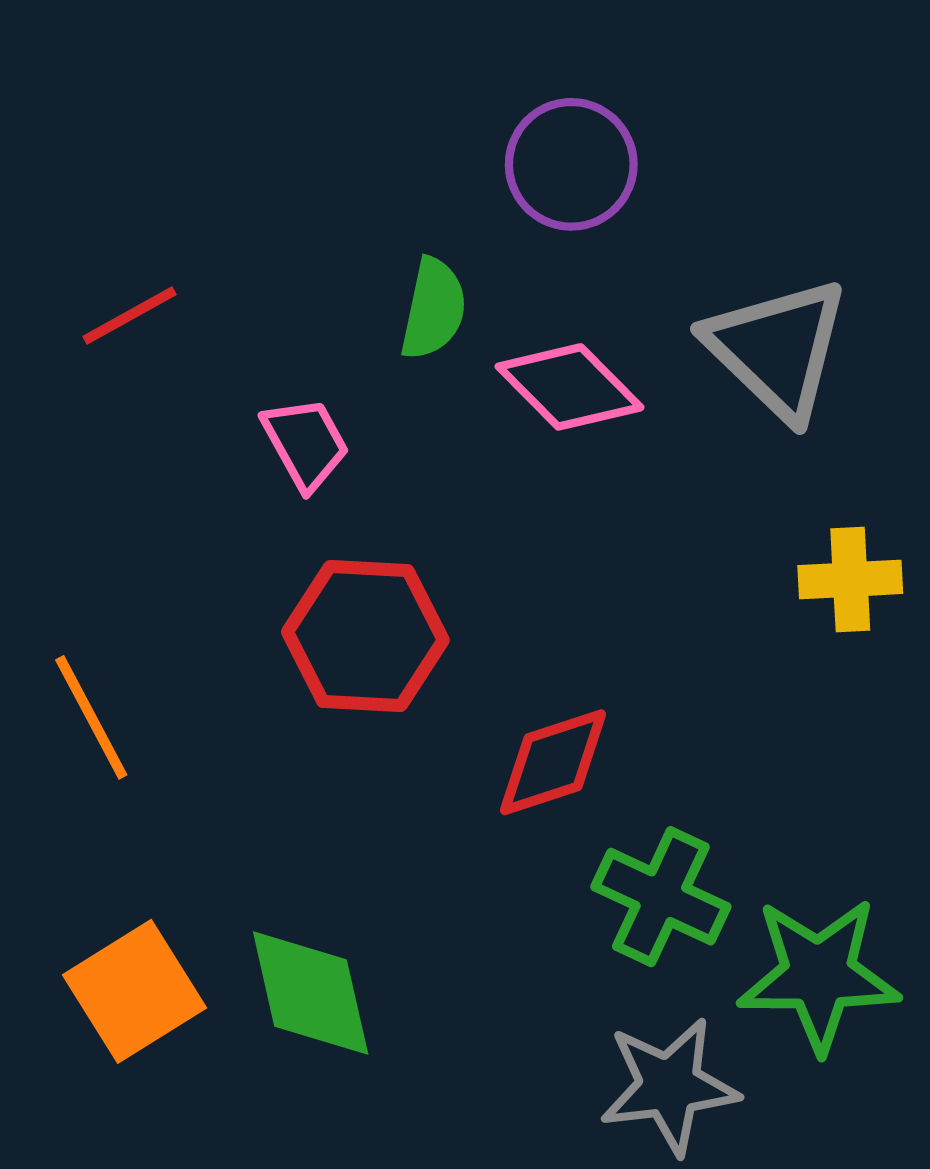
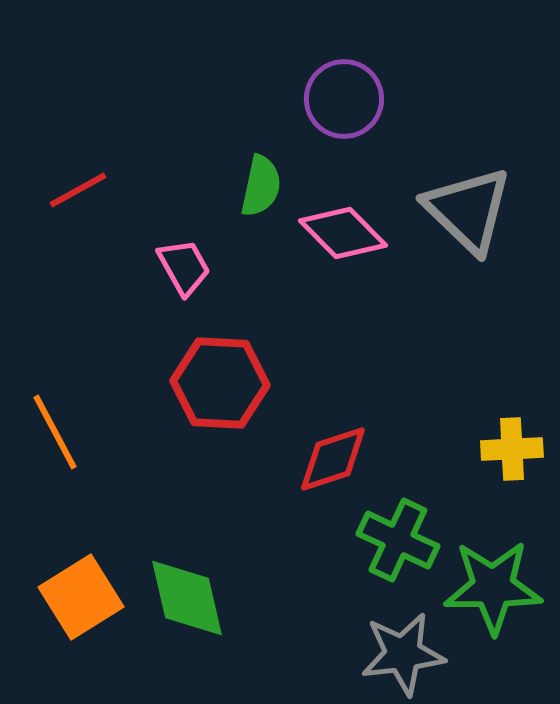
yellow cross: (850, 580) -> (512, 449), moved

